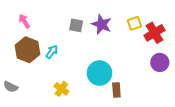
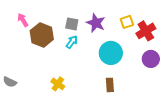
brown hexagon: (28, 50) -> (42, 35), moved
cyan arrow: (52, 52) -> (72, 42), moved
cyan circle: (99, 73) -> (111, 53), moved

